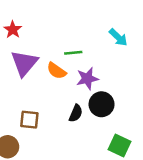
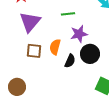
orange semicircle: (56, 71) -> (55, 47), moved, turned 70
brown square: (29, 120) -> (34, 51), moved

